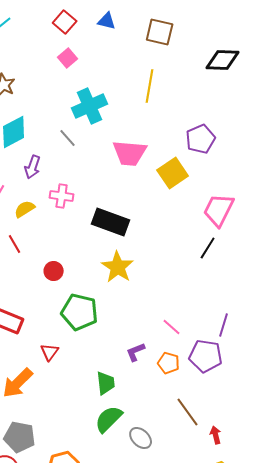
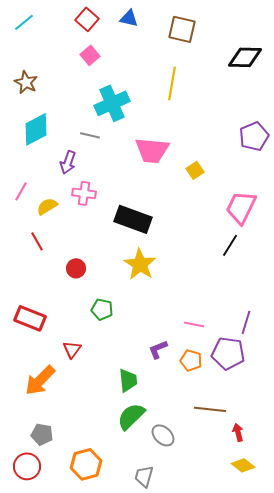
gray line: (68, 138) -> (90, 135), turned -36
purple pentagon: (201, 139) -> (254, 136), moved
purple arrow: (33, 167) -> (68, 162), moved
yellow square: (173, 173) -> (195, 170), size x0.6
green pentagon: (80, 312) -> (102, 309), size x0.6
pink line: (172, 327) -> (194, 324), turned -30
brown line: (188, 412) -> (210, 409), turned -48
gray pentagon: (20, 437) -> (42, 434), size x0.7

